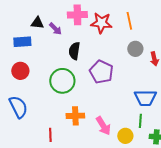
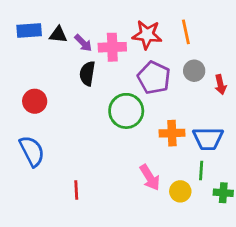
pink cross: (77, 15) -> (112, 47), moved
blue rectangle: (22, 42) -> (29, 31), moved
black semicircle: (74, 51) -> (87, 73), moved
purple pentagon: (101, 72) -> (154, 78), moved
green circle: (62, 81) -> (126, 111), moved
orange cross: (75, 116) -> (172, 133), moved

